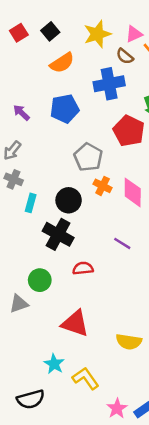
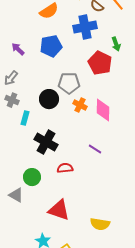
gray pentagon: (88, 157) -> (69, 83), turned -30
black circle: (69, 200) -> (49, 99), moved
gray triangle: (19, 304) -> (16, 195), turned 49

